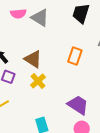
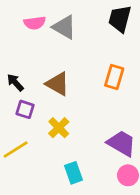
yellow cross: (38, 81) -> (59, 128), moved

